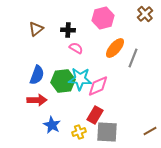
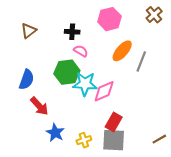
brown triangle: (36, 29) -> (29, 31), moved
blue semicircle: (37, 75) -> (27, 80), moved
green hexagon: (63, 81) -> (67, 72), moved
red arrow: (37, 100) -> (39, 106), turned 48
red rectangle: (95, 115) -> (114, 122), moved

